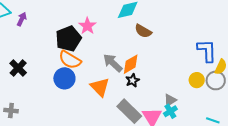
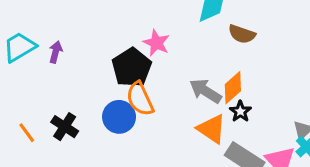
orange semicircle: (70, 60) -> (140, 99), turned 45
blue circle: (64, 78) -> (119, 117), moved
orange triangle: (100, 87) -> (212, 129), moved

